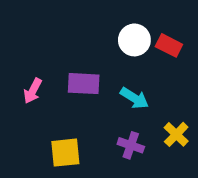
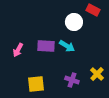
red rectangle: (169, 45) -> (93, 10), moved
cyan arrow: (134, 98) -> (67, 46), moved

